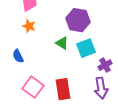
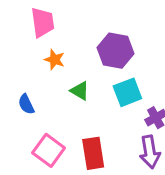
orange star: (29, 26) -> (55, 60), moved
green triangle: (62, 43) -> (80, 91), moved

